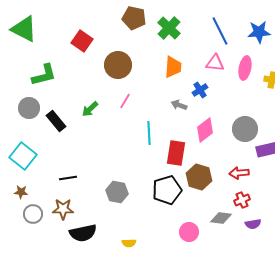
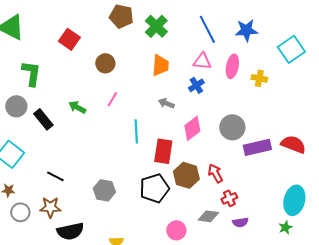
brown circle: (118, 65) -> (105, 63), size x0.7
green L-shape: (44, 75) -> (31, 73), turned -68
blue cross: (200, 90) -> (196, 85), moved
green arrow: (90, 109) -> (77, 107), turned 72
red arrow: (239, 173) -> (215, 173), moved, turned 66
black line: (68, 178) -> (55, 176), turned 36

